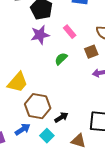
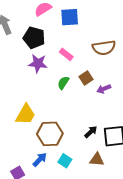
purple star: (40, 35) -> (38, 63), turned 30
brown square: (91, 52) -> (86, 78), moved
black arrow: (61, 117) -> (91, 132), moved

